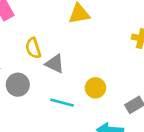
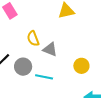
cyan line: (62, 103) -> (44, 77), moved

